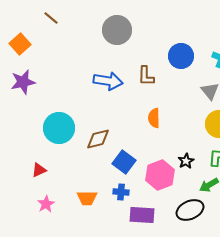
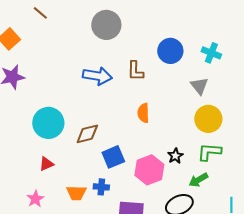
blue square: (124, 162) -> (113, 157), turned 30
red triangle: (39, 170) -> (46, 164), moved
blue cross: (121, 192) -> (101, 187), moved

